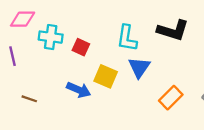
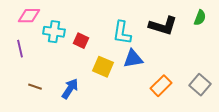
blue triangle: (139, 67) -> (133, 59), turned 45
blue arrow: (79, 90) -> (70, 89), moved, turned -80

